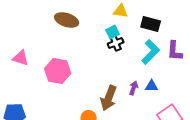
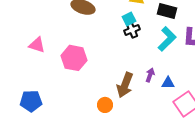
blue triangle: (152, 86) -> (168, 83), moved

